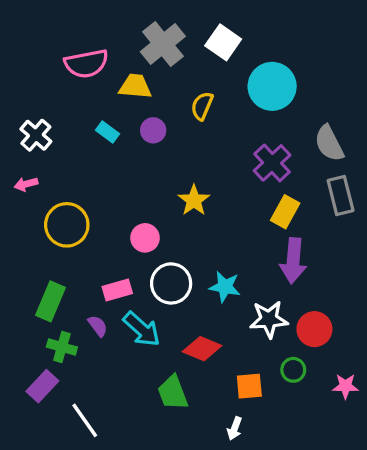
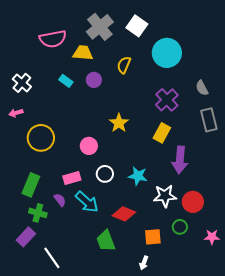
gray semicircle: (329, 143) -> (202, 88), size x0.7
yellow rectangle: (285, 212) -> (162, 133), moved
white circle: (171, 283) -> (105, 174), size x0.7

